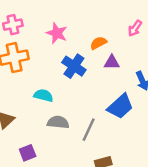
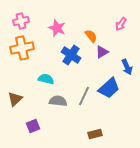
orange semicircle: (98, 43) -> (91, 36), turned 80
purple triangle: (112, 62) -> (102, 52), turned -32
gray line: (89, 130) -> (84, 96), moved

